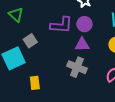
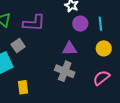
purple circle: (84, 24) -> (80, 24), moved
purple L-shape: (61, 25) -> (34, 23), moved

